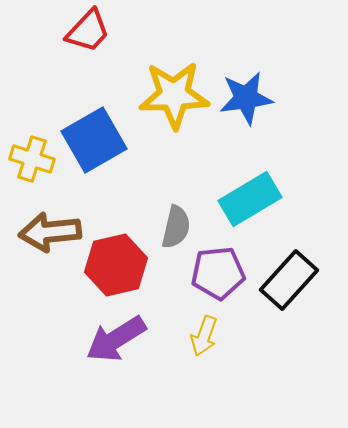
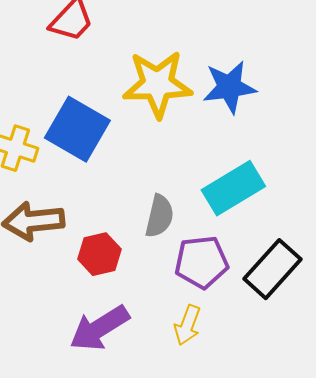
blue square: (94, 140) -> (77, 129), turned -30
red hexagon: (116, 265) -> (99, 254), size x0.7

